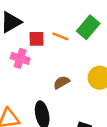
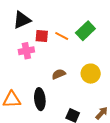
pink cross: (20, 58) -> (26, 51), turned -35

